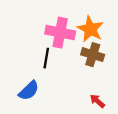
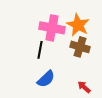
blue semicircle: (29, 91) -> (46, 79), moved

